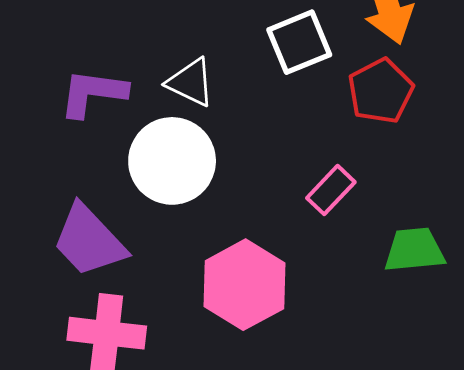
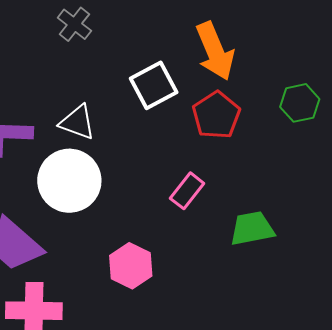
pink hexagon: (244, 285) -> (131, 266), size x0.7

